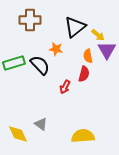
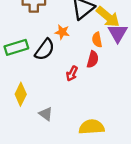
yellow arrow: (98, 35) -> (108, 17), size x1.6
black semicircle: (40, 65) -> (45, 50), turned 80
yellow diamond: (18, 134) -> (21, 94), moved, turned 50

